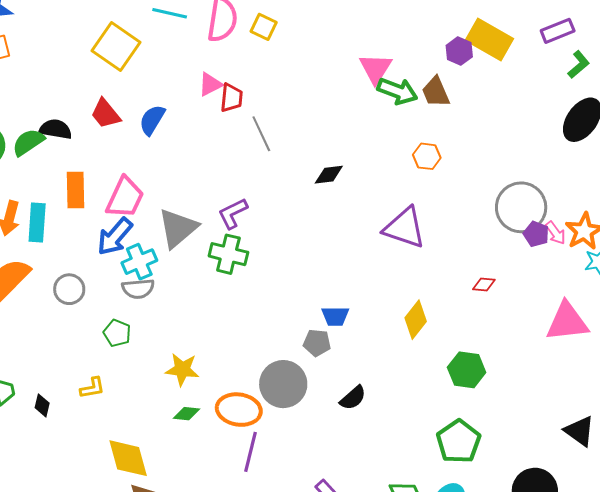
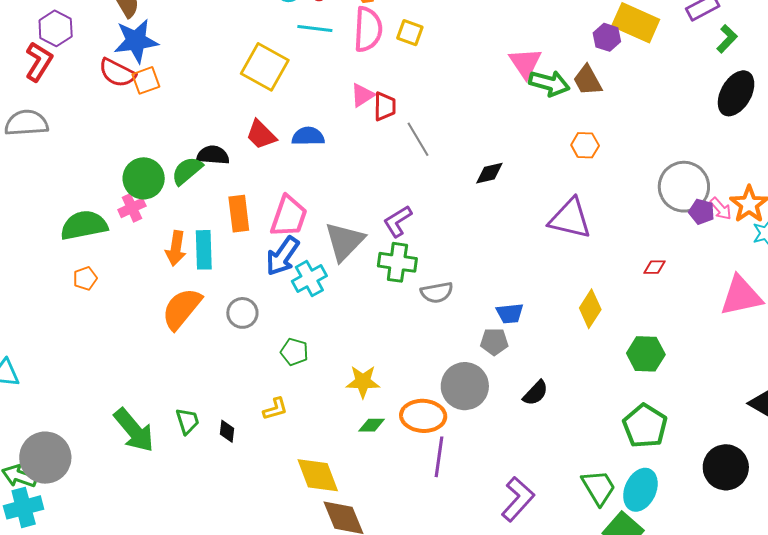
blue semicircle: (152, 120) -> (308, 136), turned 64
gray semicircle: (138, 289) -> (437, 292), moved

